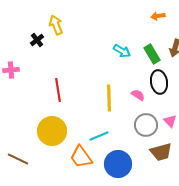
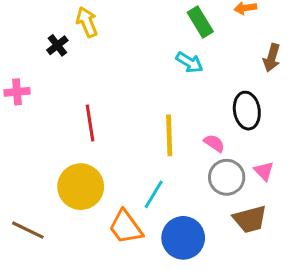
green rectangle: (152, 54) -> (200, 22), moved
pink semicircle: (138, 95) -> (214, 143), moved
cyan line: (99, 136) -> (154, 194), turned -36

